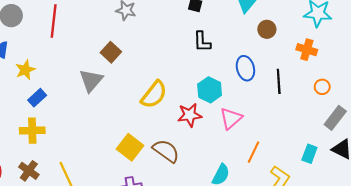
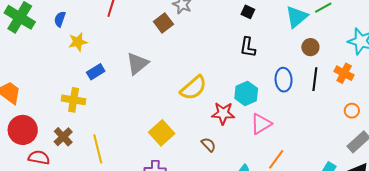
brown square: (111, 52) -> (163, 23), moved
black line: (279, 81) -> (315, 79), moved
blue rectangle: (37, 98) -> (96, 72), moved
brown semicircle: (166, 151) -> (209, 145), moved, size x0.6

